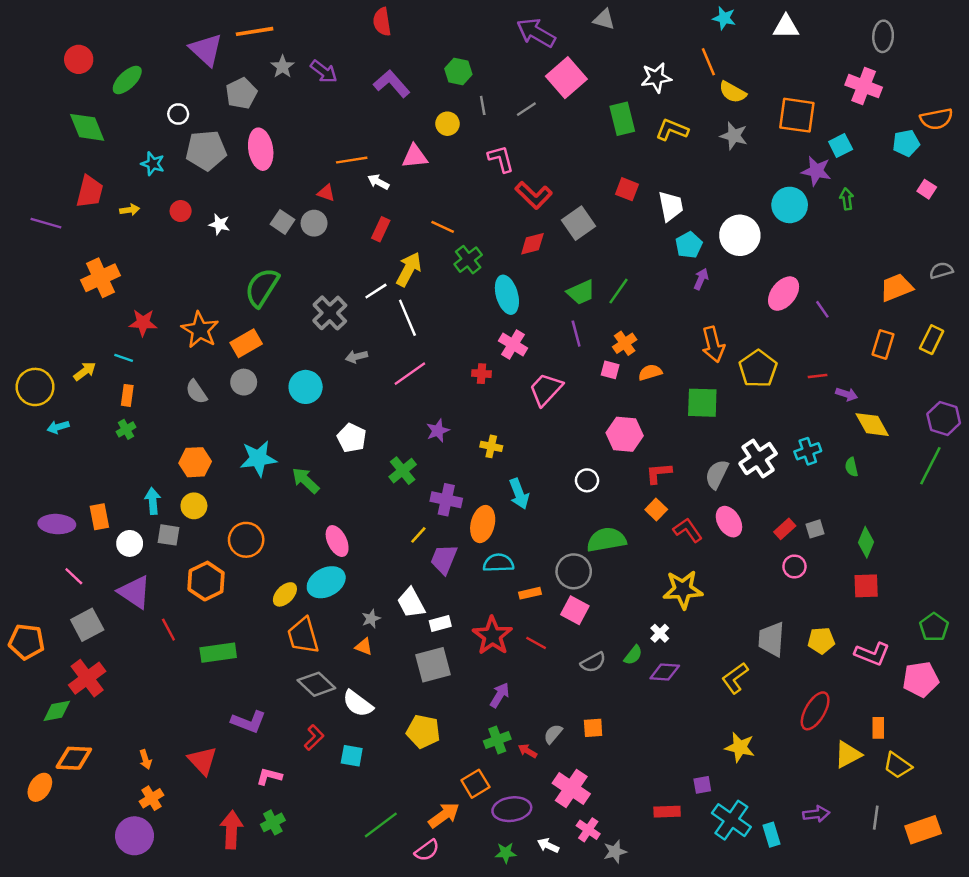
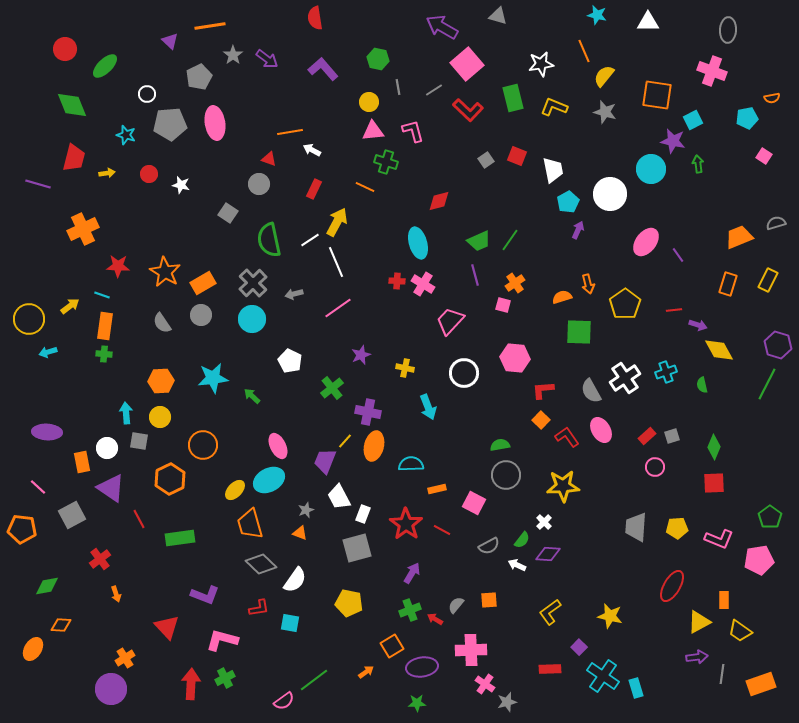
purple triangle: (206, 50) -> (170, 41), size x0.6
yellow semicircle: (733, 92) -> (604, 76), turned 100
orange semicircle: (936, 119) -> (772, 98), size x0.6
pink triangle: (415, 156) -> (373, 131), moved
red L-shape: (534, 195) -> (468, 110), moved
gray square: (283, 222) -> (228, 213), moved
gray square: (579, 223) -> (486, 160), moved, size x0.6
green cross: (468, 260) -> (386, 162), moved, turned -35
green semicircle: (262, 287) -> (269, 240), moved, turned -44
gray cross: (330, 313) -> (253, 283), moved
orange arrow: (713, 344) -> (588, 284), size x0.7
orange semicircle: (650, 372) -> (562, 297), moved
red cross: (481, 374) -> (397, 281), moved
orange rectangle: (127, 395) -> (105, 326), size x1.5
green cross: (126, 429) -> (104, 354), turned 35
gray semicircle: (717, 474) -> (591, 391), turned -55
green arrow: (306, 480) -> (252, 396), size x0.7
white circle: (587, 480) -> (464, 373), moved, size x1.5
orange rectangle: (99, 517) -> (82, 462), moved
orange ellipse: (483, 524) -> (374, 446), moved
green semicircle: (606, 540) -> (500, 445), size x0.6
purple trapezoid: (444, 559) -> (325, 461), moved
gray circle: (574, 571) -> (506, 475), moved
pink line: (74, 576) -> (38, 487), moved
white rectangle: (440, 624) -> (363, 514), turned -54
red cross: (87, 678) -> (100, 559), moved, size x0.7
yellow L-shape: (735, 678) -> (550, 612), moved
white semicircle: (358, 704) -> (295, 580), turned -92
red L-shape: (314, 738) -> (259, 608), turned 35
orange diamond: (74, 758) -> (61, 625), size x0.7
orange arrow: (145, 759) -> (116, 594), moved
pink L-shape: (269, 776) -> (222, 640), size x1.5
purple square: (702, 785) -> (579, 647), turned -35
pink cross: (571, 789) -> (471, 650), turned -36
purple arrow: (816, 814) -> (697, 657), moved
orange arrow: (444, 815) -> (366, 672), size x0.6
white arrow: (548, 846) -> (517, 565), moved
pink semicircle: (427, 850) -> (284, 701), moved

